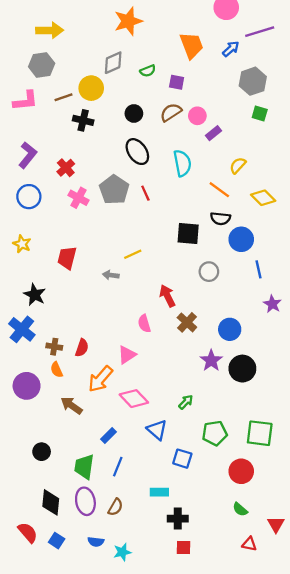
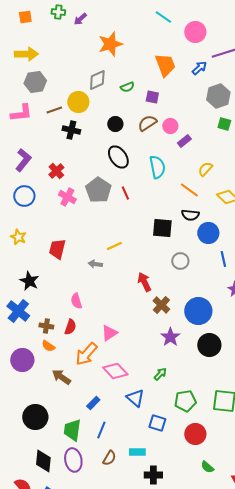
yellow arrow: (50, 30) -> (26, 54), moved
pink semicircle: (144, 324) -> (76, 301), moved
blue circle: (230, 329) -> (198, 311), size x1.4
purple star: (211, 360) -> (170, 337), moved
orange semicircle: (57, 370) -> (48, 346), turned -32
black circle: (42, 452) -> (35, 417), size x1.6
red circle: (241, 471) -> (195, 434), moved
brown semicircle: (115, 507) -> (109, 458), moved

